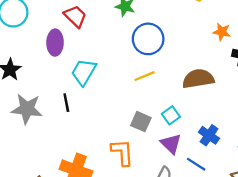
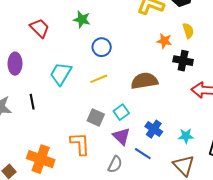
blue circle: (148, 39) -> (102, 47), size x0.7
purple ellipse: (55, 43) -> (15, 64), moved
cyan trapezoid: (84, 72) -> (61, 74), moved

